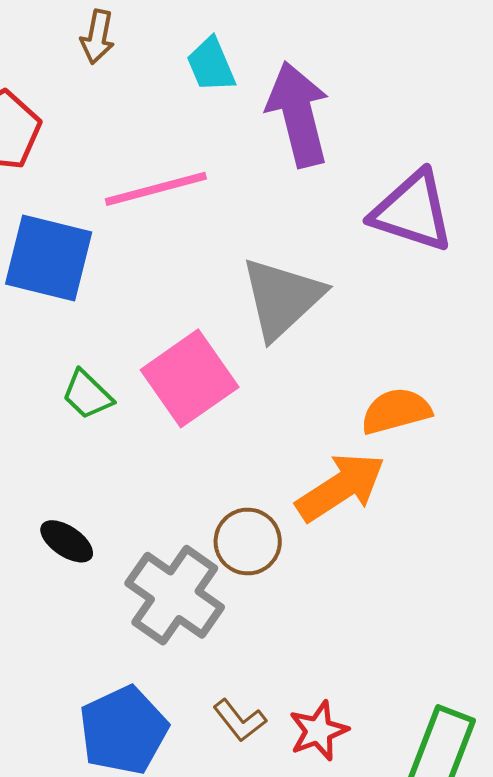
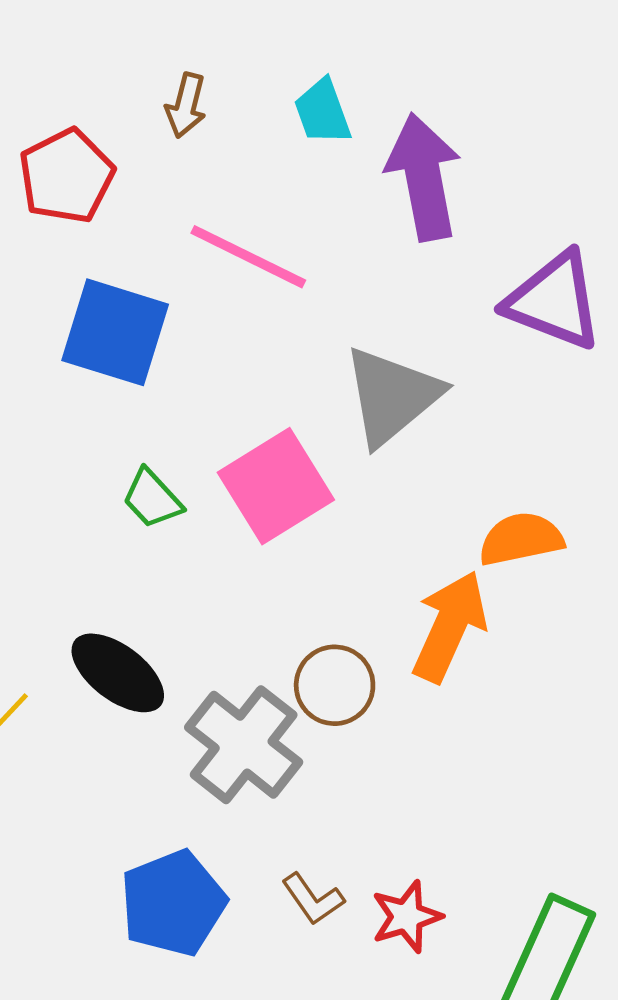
brown arrow: (97, 37) -> (186, 105), moved
pink line: (156, 189) -> (248, 257), turned 38
orange arrow: (341, 487) -> (450, 626), turned -36
black ellipse: (67, 541) -> (118, 673), size x1.5

